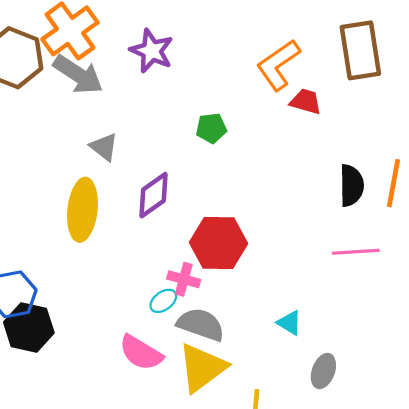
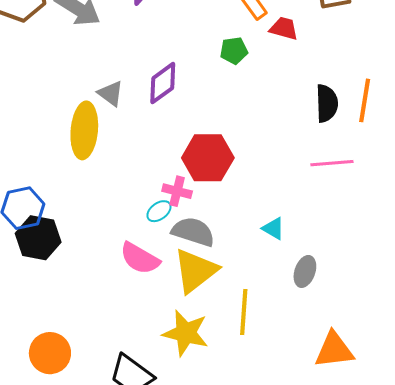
green pentagon: (211, 128) -> (234, 51), moved
gray triangle: (104, 147) -> (111, 93), moved
purple diamond: (153, 195) -> (163, 83), moved

